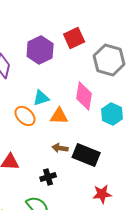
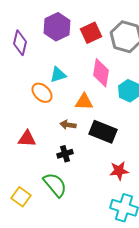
red square: (74, 38) -> (91, 33), moved
orange triangle: (59, 116) -> (84, 102), moved
brown arrow: (60, 148) -> (68, 125), moved

